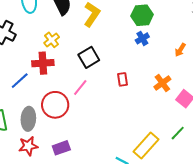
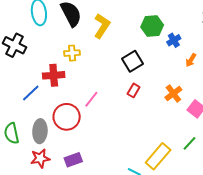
blue cross: (142, 38) -> (174, 40), moved
yellow cross: (52, 40) -> (72, 53), moved, turned 35
black square: (89, 57) -> (132, 61), moved
red rectangle: (123, 79) -> (134, 90), turned 40

